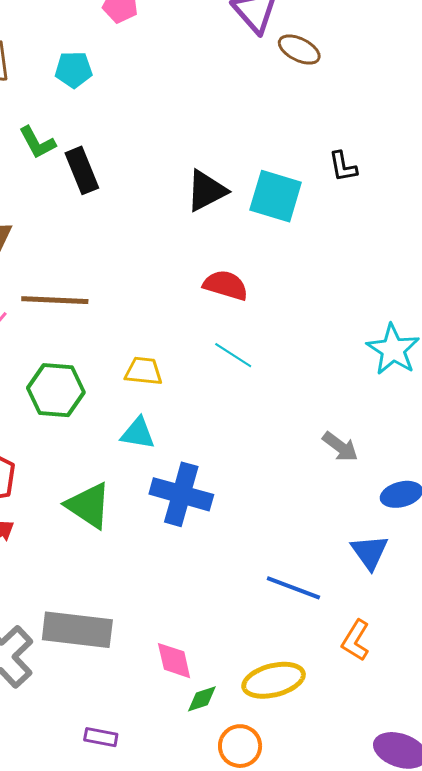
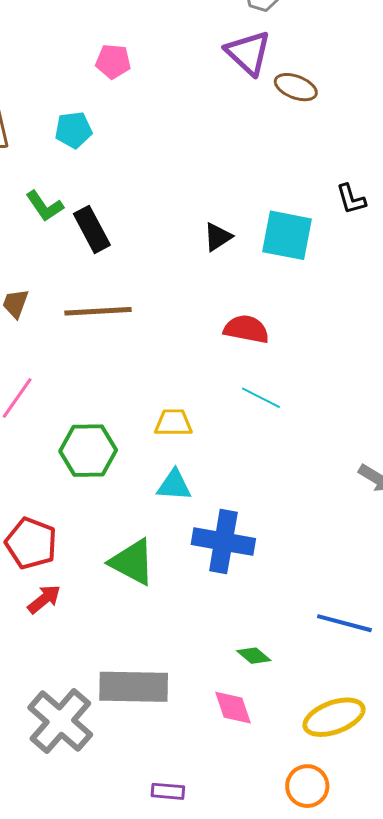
black triangle: (206, 191) -> (218, 237), size x0.7
brown line: (55, 300) -> (98, 311), moved
green diamond: (202, 699) -> (254, 656), moved, turned 64

